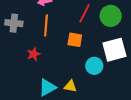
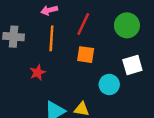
red line: (84, 13) -> (83, 24), moved
white square: (114, 50) -> (132, 65), size x0.7

